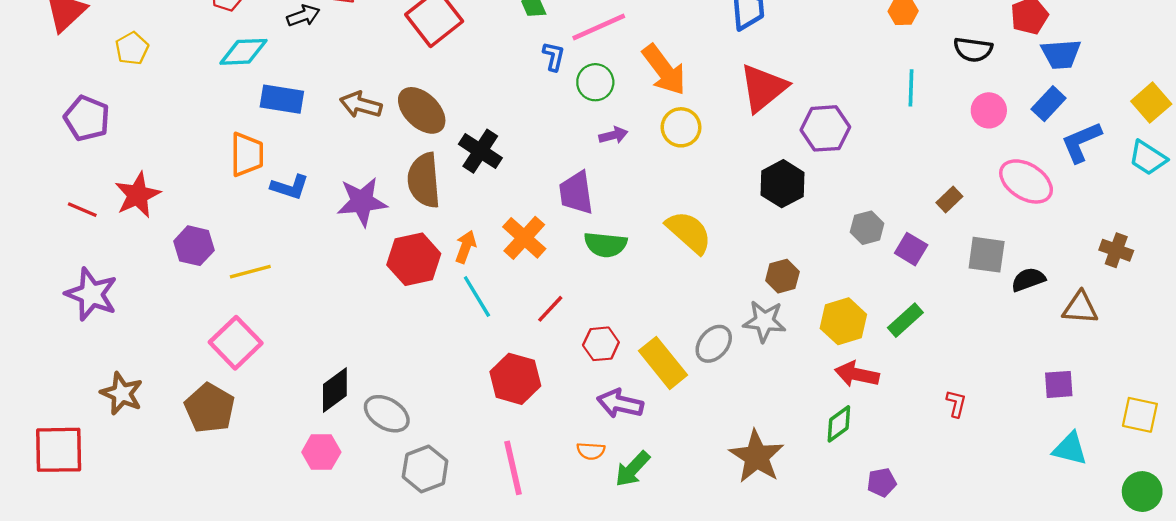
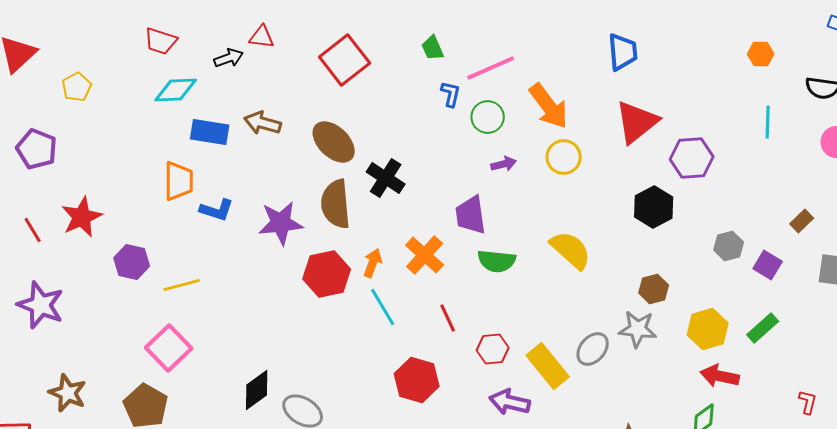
brown arrow: (361, 105) -> (263, 123), moved
red line: (82, 210) -> (33, 230), turned 36
red line: (550, 309) -> (448, 318), turned -68

